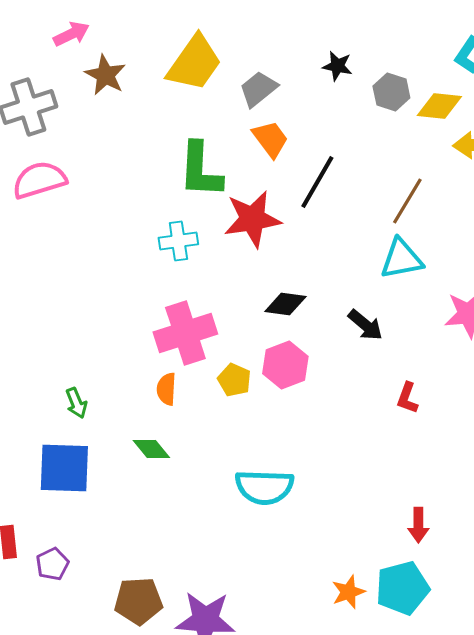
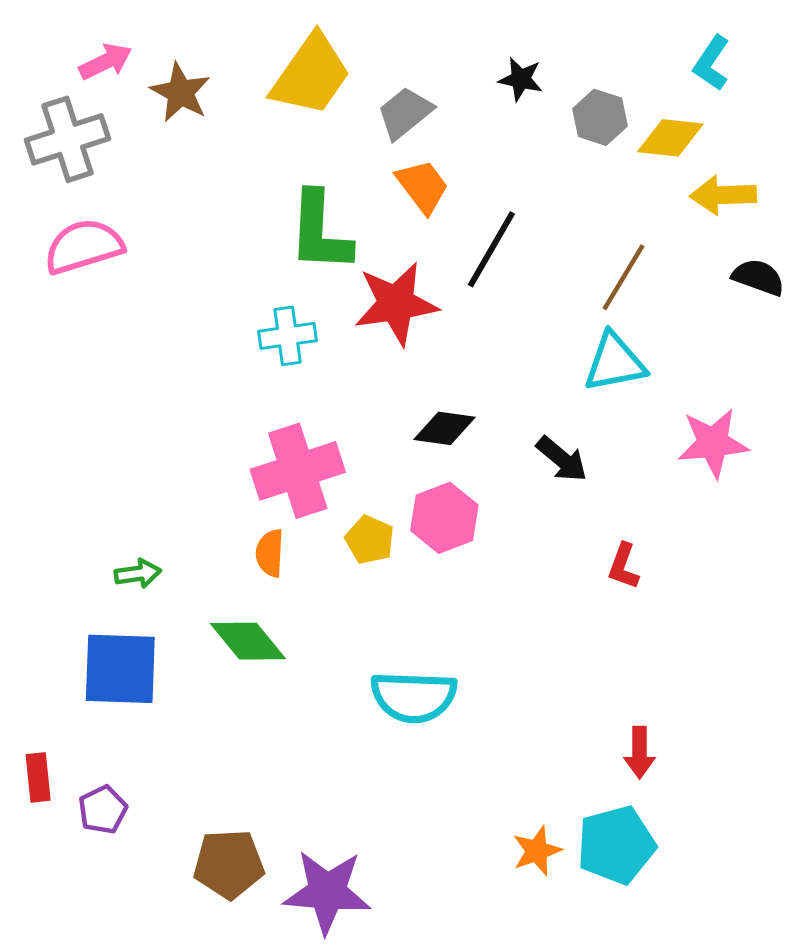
pink arrow: (71, 34) -> (106, 62), moved
green arrow: (76, 403) -> (138, 574), turned -76
green diamond: (151, 449) -> (248, 641), size x1.4

